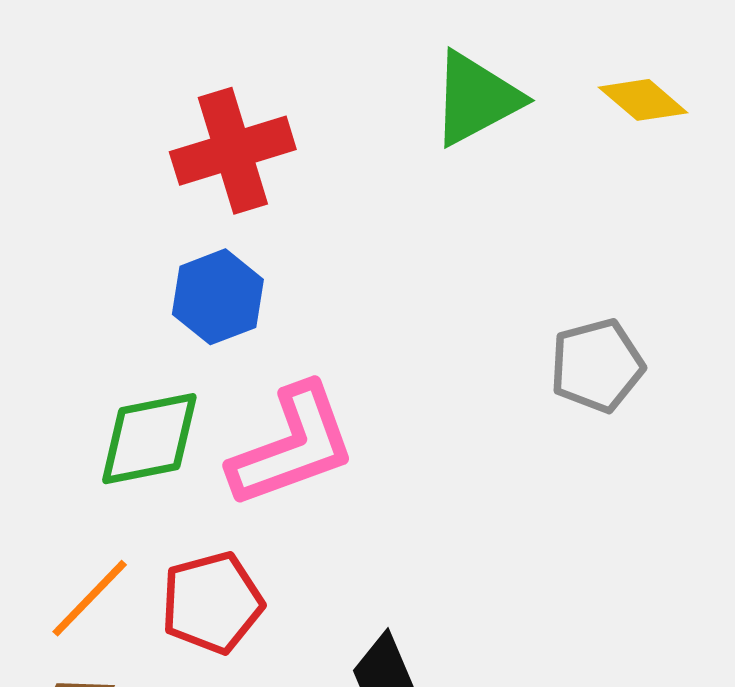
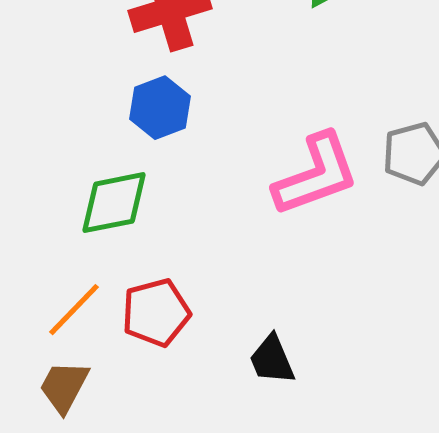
pink L-shape: (293, 446) -> (316, 175), moved

